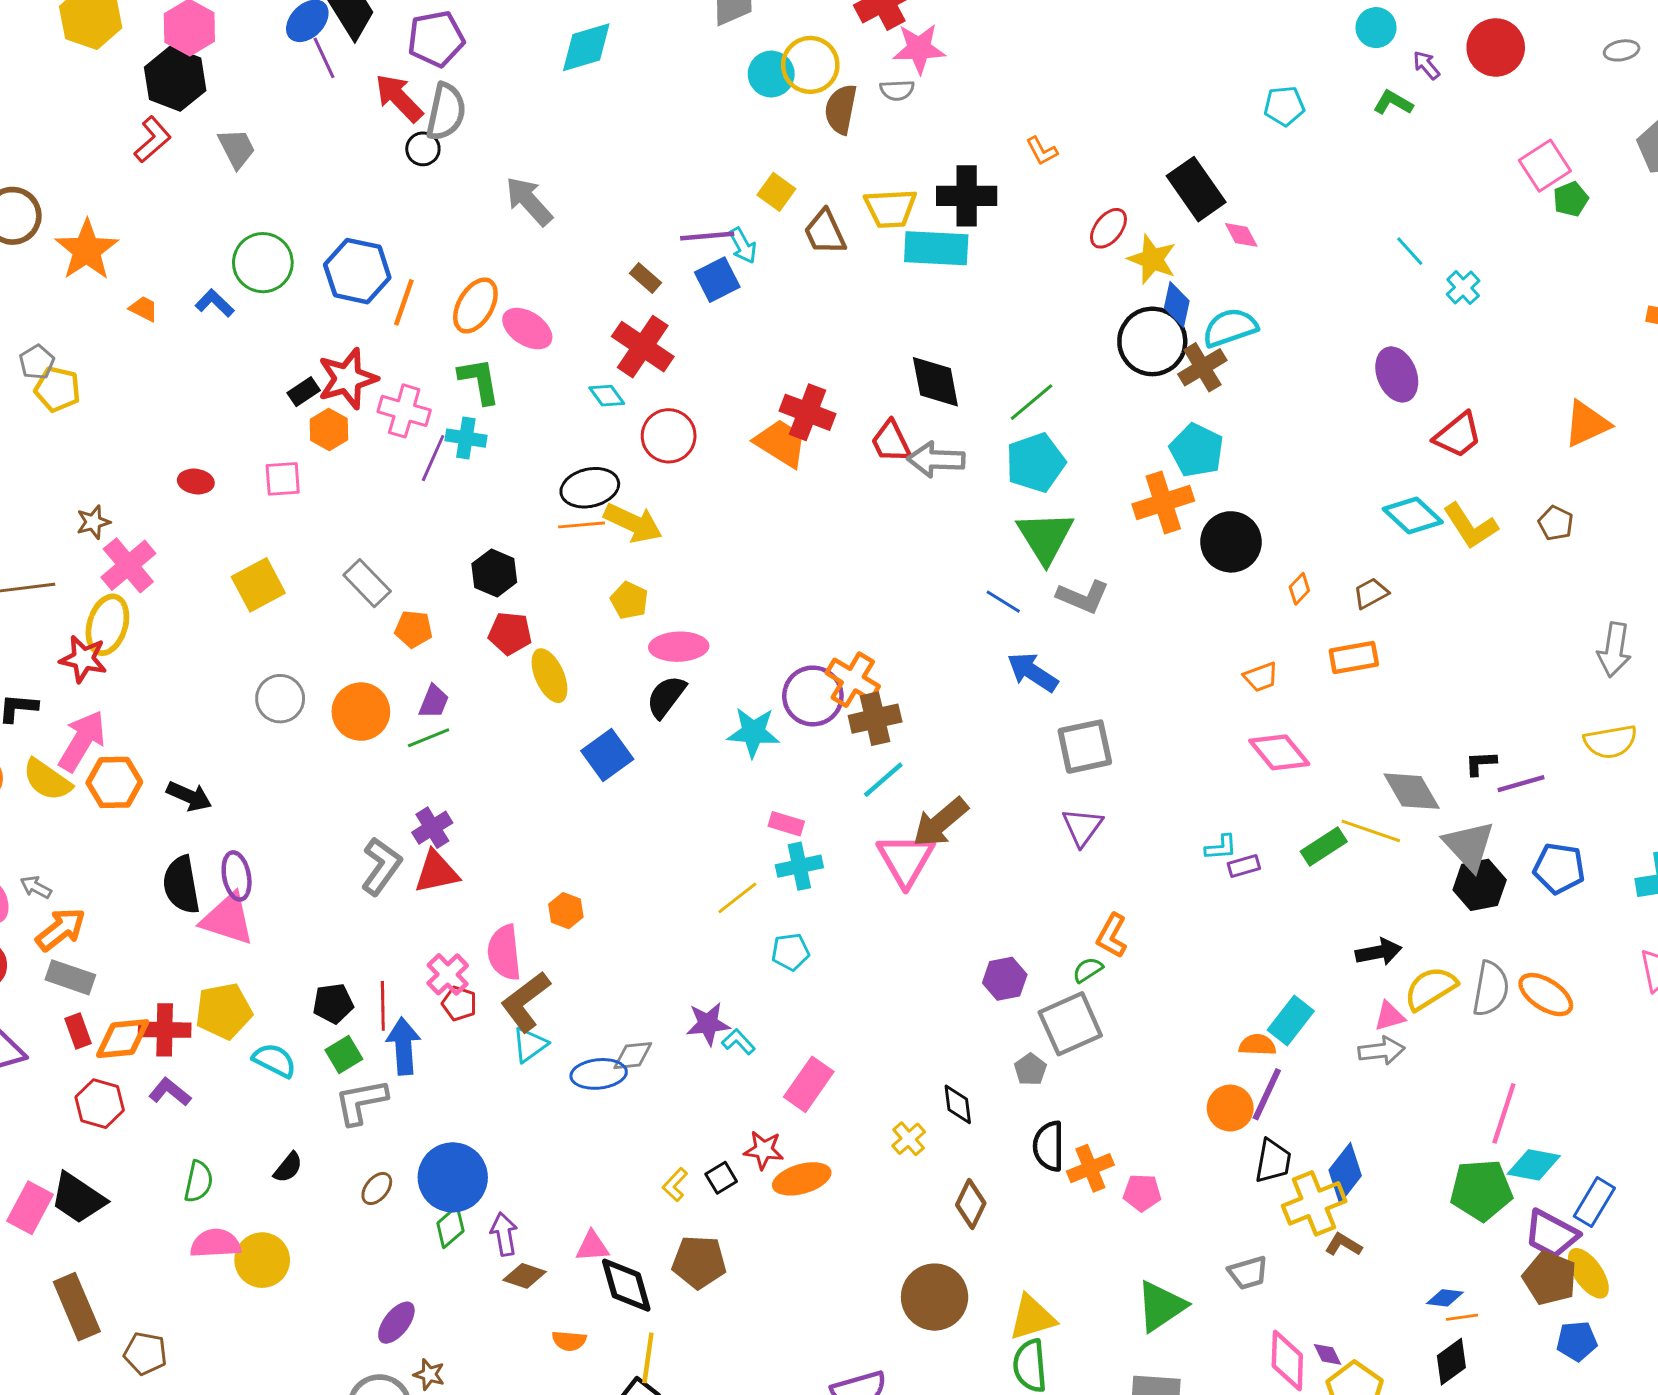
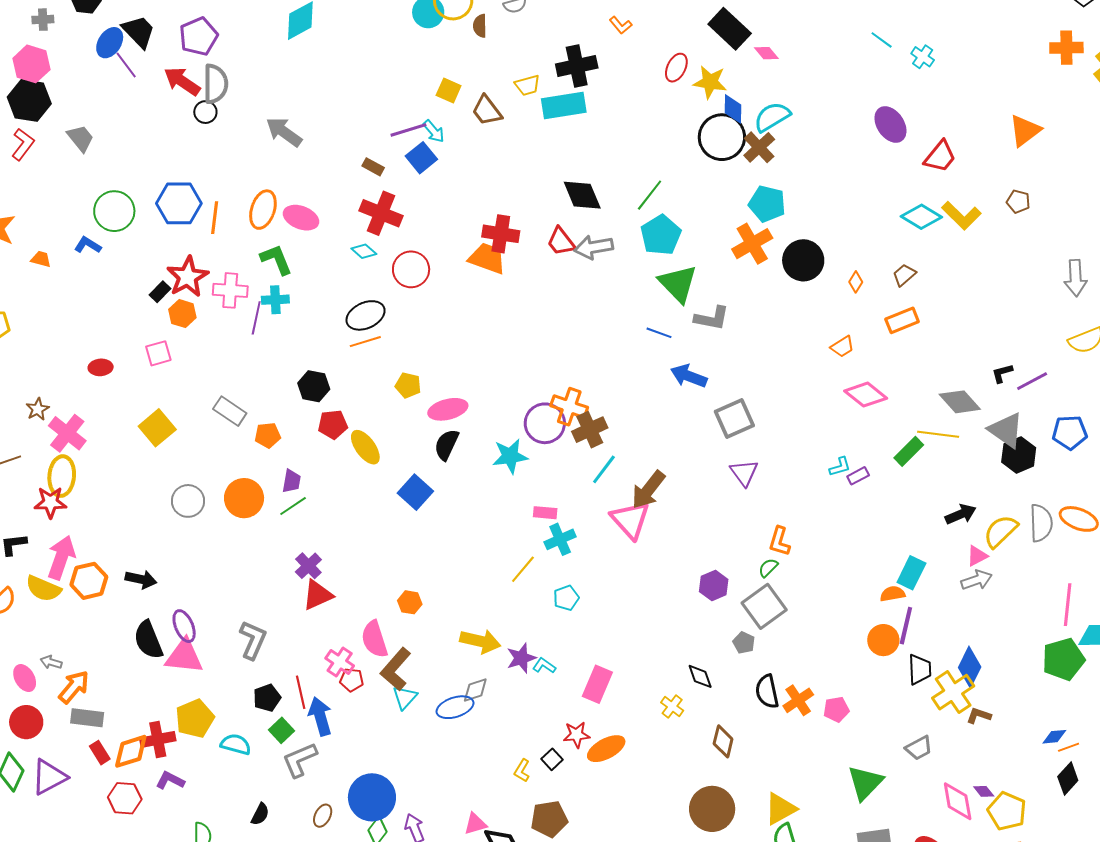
brown semicircle: (841, 109) -> (480, 26), size x0.7
yellow trapezoid: (891, 208) -> (527, 85), size x0.7
yellow arrow: (633, 523) -> (480, 641), moved
gray L-shape: (381, 866) -> (253, 640), moved

